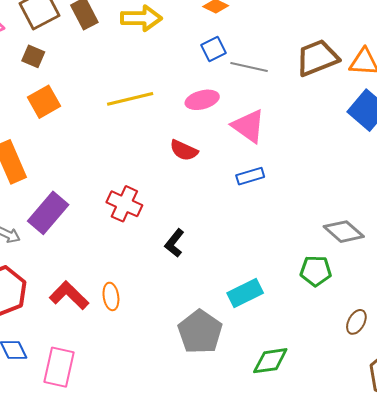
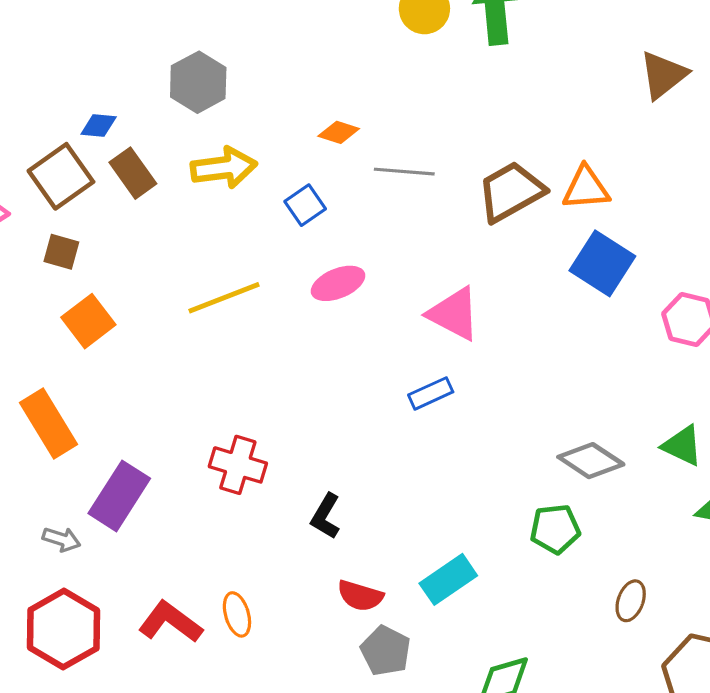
blue square: (213, 49) -> (305, 205), moved
gray line: (249, 67) -> (404, 172), moved
pink triangle: (248, 126) -> (454, 314), moved
red semicircle: (184, 150) -> (360, 596), moved
gray pentagon: (200, 332) -> (386, 651), size x0.7

